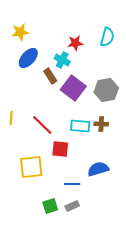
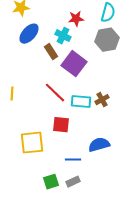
gray hexagon: (106, 90) -> (107, 40), moved
brown cross: (101, 124) -> (102, 100), turned -32
red line: (42, 125) -> (55, 93), moved

